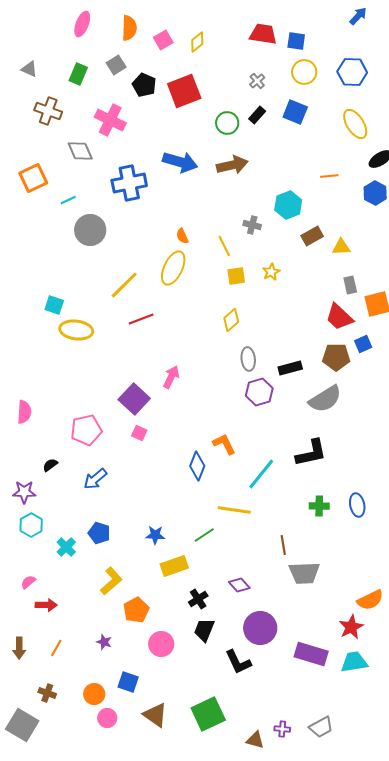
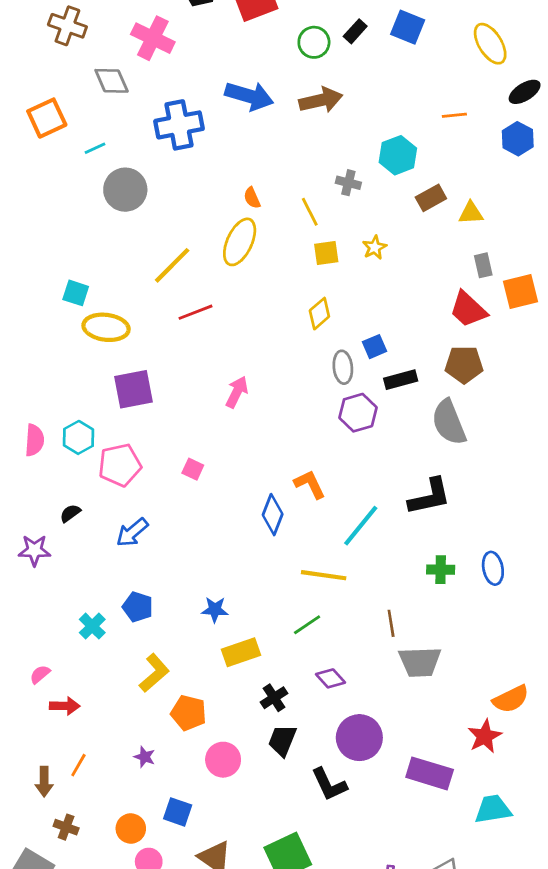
blue square: (363, 344) -> (375, 347), moved
purple square: (134, 399) -> (134, 389), moved, turned 36
gray semicircle: (325, 399) -> (449, 422), turned 100
cyan hexagon: (31, 525) -> (78, 437), moved
green line: (204, 535) -> (307, 625), moved
orange pentagon: (136, 610) -> (189, 713), turned -30
brown arrow: (19, 648) -> (44, 782), moved
cyan trapezoid: (354, 662) -> (493, 809), moved

